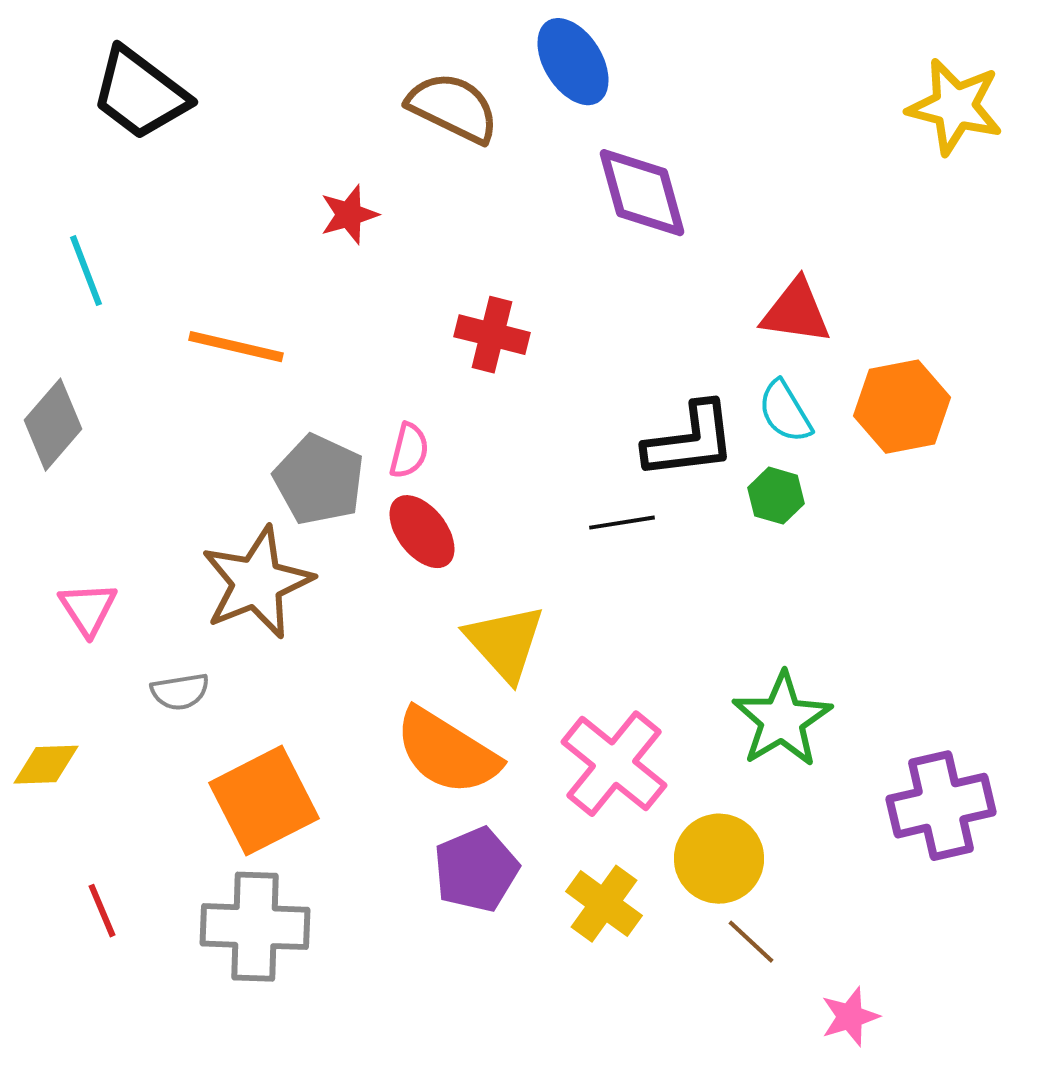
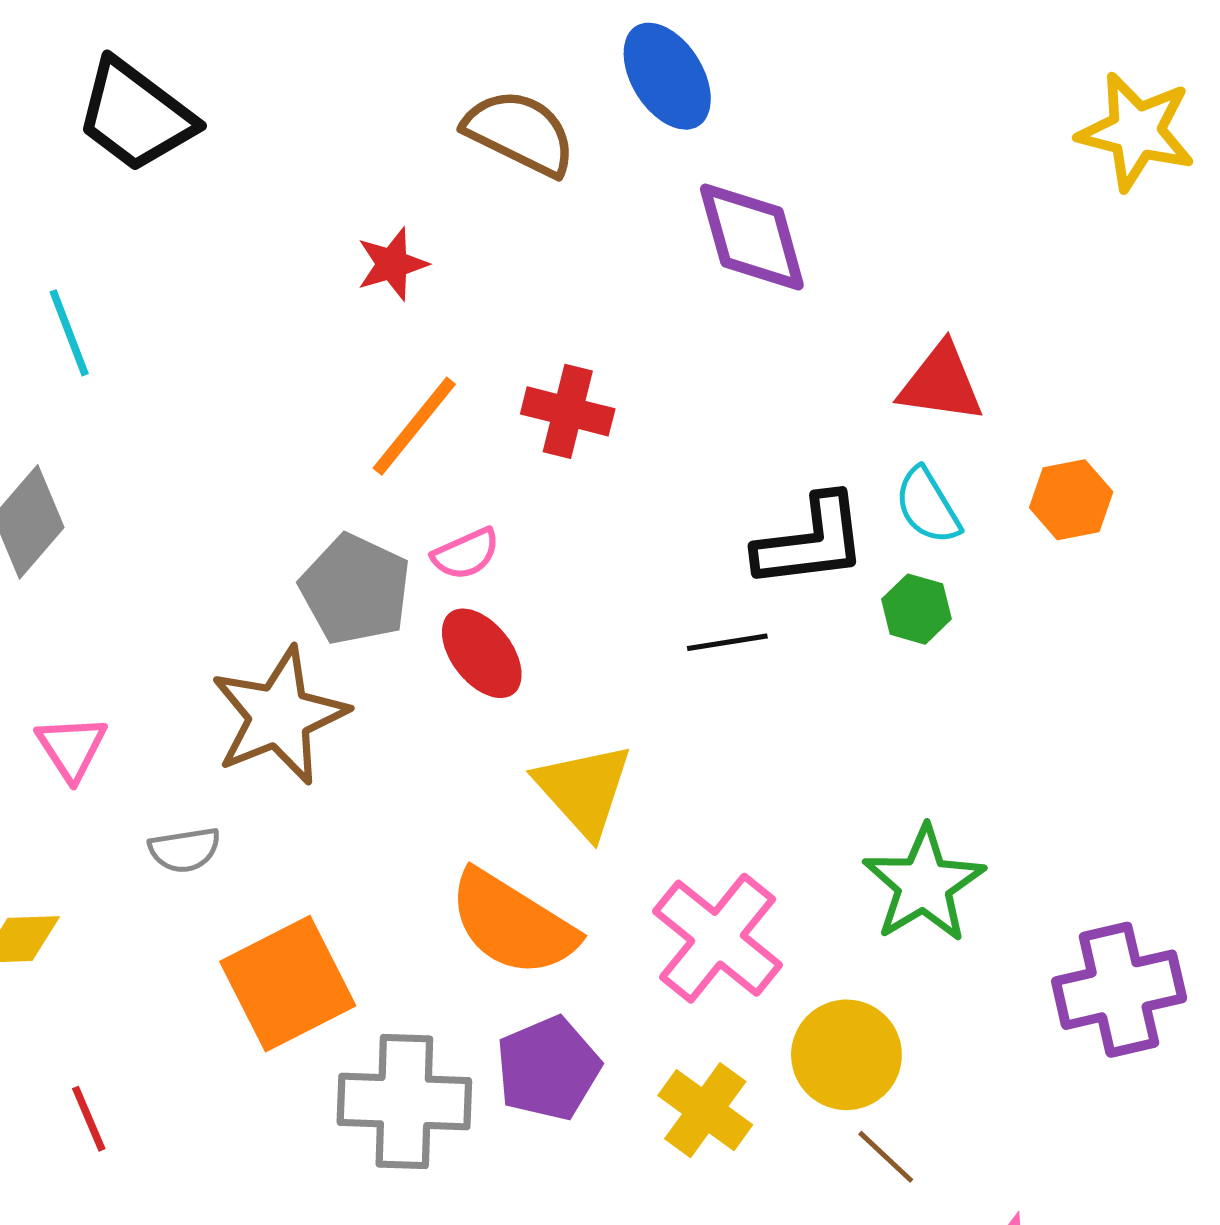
orange line: (236, 347) -> (414, 426), moved, turned -64
orange hexagon: (902, 407) -> (1071, 500), size x0.7
pink semicircle: (409, 451) -> (466, 554), turned 52
gray cross: (255, 927) -> (404, 1102), moved

